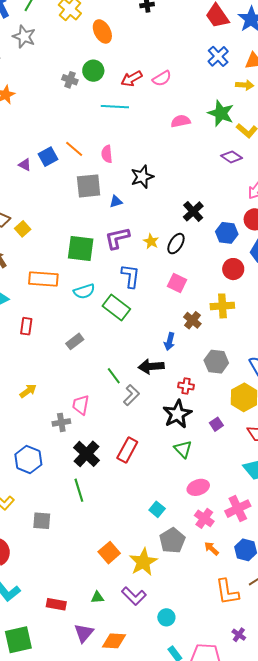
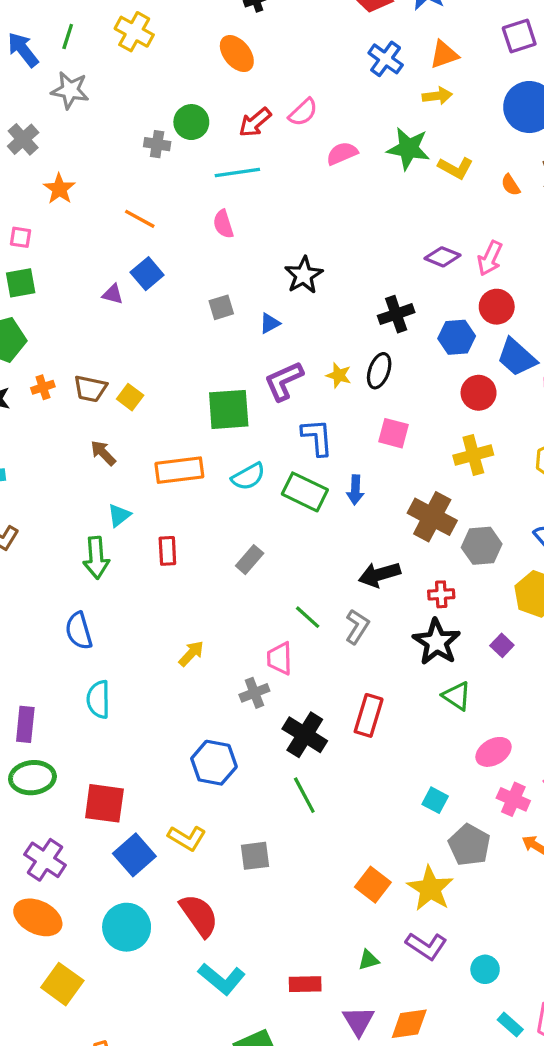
orange ellipse: (102, 31) -> (237, 54), moved
pink semicircle: (181, 121) -> (342, 153), moved
orange line: (74, 149) -> (140, 219), moved
pink semicircle: (107, 154) -> (223, 224), moved
purple diamond: (231, 157) -> (442, 257), moved
gray square: (89, 186) -> (221, 307), size x0.6
black cross: (193, 211) -> (396, 314), turned 35
brown cross: (192, 320) -> (432, 517), moved, size x1.6
blue arrow: (169, 342) -> (355, 490), moved
green line: (114, 376) -> (308, 617), moved

